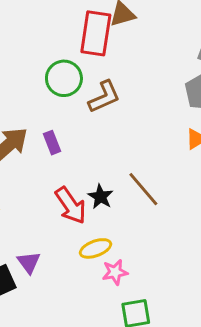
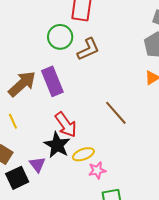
purple rectangle: (52, 143) -> (52, 81), size x1.8
black star: (100, 197) -> (57, 145), moved, size x1.5

